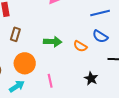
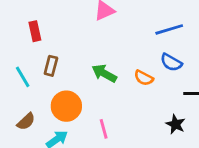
green arrow: (53, 42) -> (104, 73), turned -150
black star: (91, 78) -> (176, 124), moved

